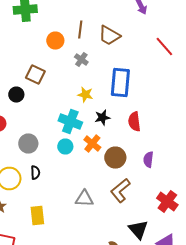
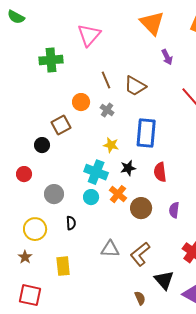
brown line: (80, 30) -> (106, 80), turned -30
orange circle: (55, 40) -> (81, 102), moved
brown square: (35, 74) -> (61, 125), turned 36
black semicircle: (35, 172) -> (71, 223), moved
brown L-shape: (120, 190) -> (140, 254), moved

